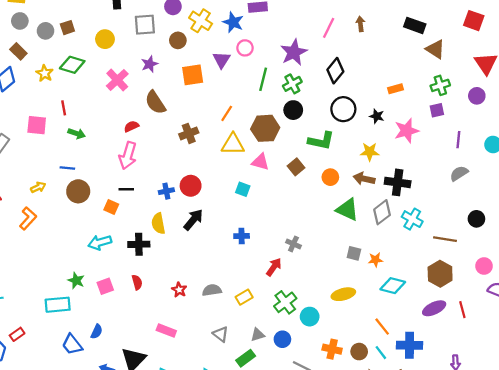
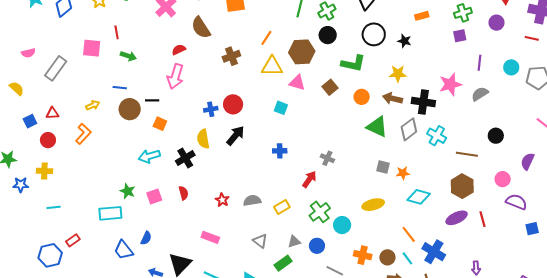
pink star: (407, 131) -> (450, 84), moved
black line: (126, 189) -> (152, 100), moved
black cross: (139, 244) -> (185, 158), turned -30
blue cross: (410, 345) -> (434, 252), turned 30

